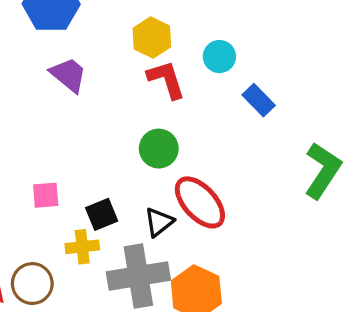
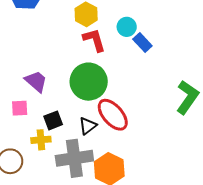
purple trapezoid: (68, 75) -> (36, 81), moved
blue rectangle: (259, 100) -> (142, 42), moved
green circle: (159, 149) -> (89, 82), size x1.6

